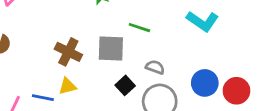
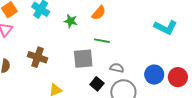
cyan L-shape: (203, 21) -> (166, 27), moved
brown cross: (68, 52) -> (37, 57), moved

